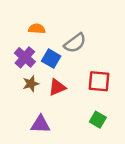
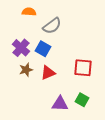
orange semicircle: (37, 29) -> (29, 12), moved
gray semicircle: (75, 43) -> (52, 26), moved
purple triangle: (40, 124) -> (60, 104), moved

